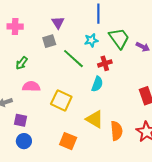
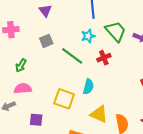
purple triangle: (58, 23) -> (45, 11), moved
cyan semicircle: (97, 84) -> (88, 87), moved
pink semicircle: (31, 86) -> (23, 88), moved
purple square: (21, 120) -> (36, 120), moved

